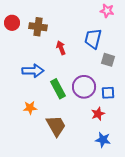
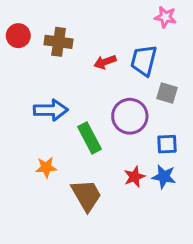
red arrow: (61, 48) -> (105, 62), moved, turned -88
purple circle: (84, 87) -> (130, 116), moved
red star: (98, 114) -> (134, 177), moved
blue star: (103, 140) -> (164, 177), moved

